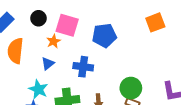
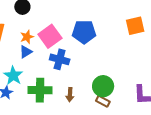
pink square: (67, 25) -> (50, 36), moved, turned 30
orange star: (53, 41) -> (27, 37), moved

